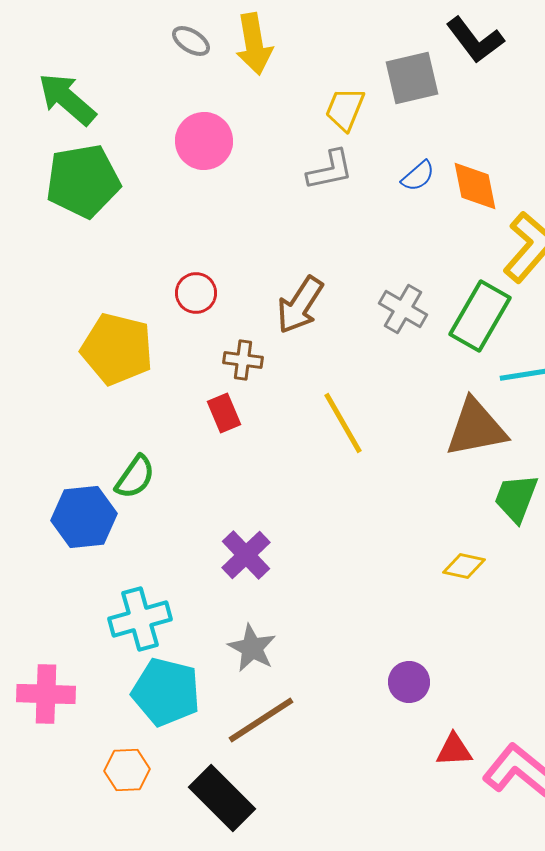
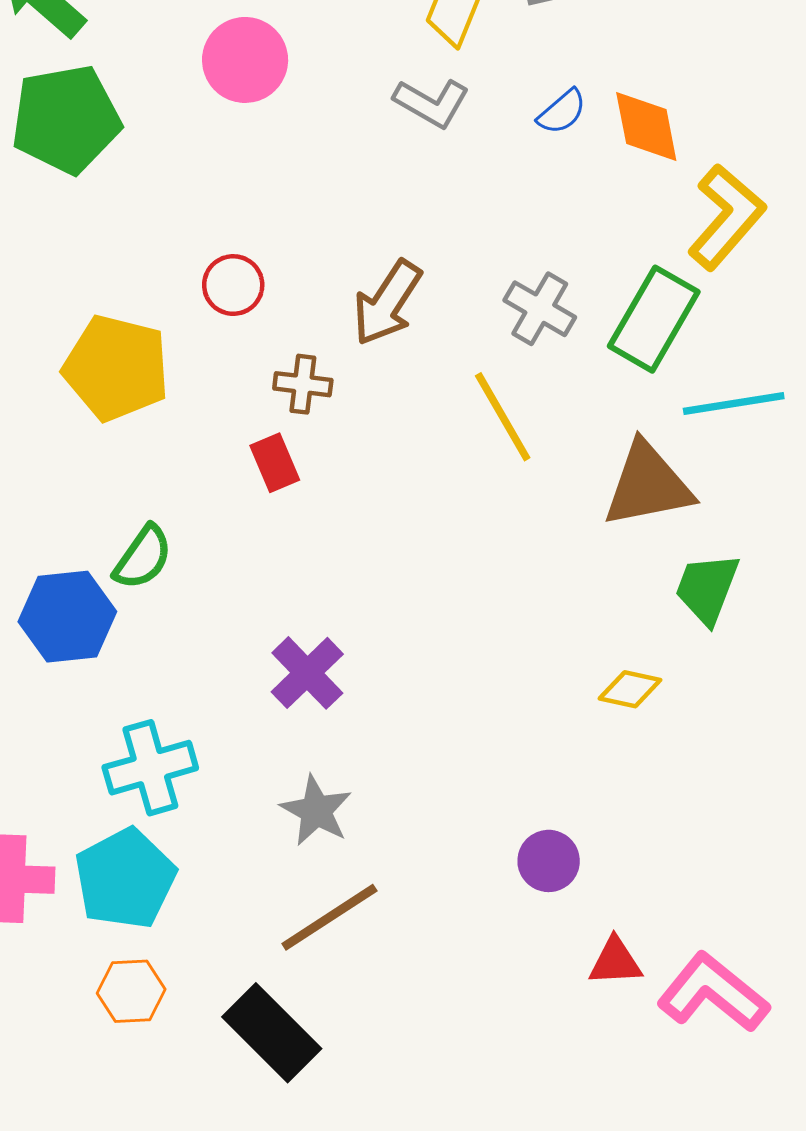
gray L-shape: (330, 170) -> (432, 103), turned 42
yellow line: (343, 423) -> (503, 417), moved
cyan pentagon: (166, 692) -> (125, 879), moved, turned 30

